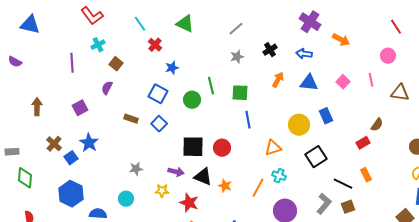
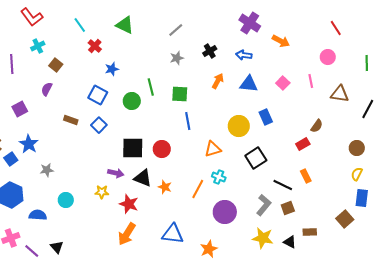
gray star: (136, 169) -> (47, 170), moved

